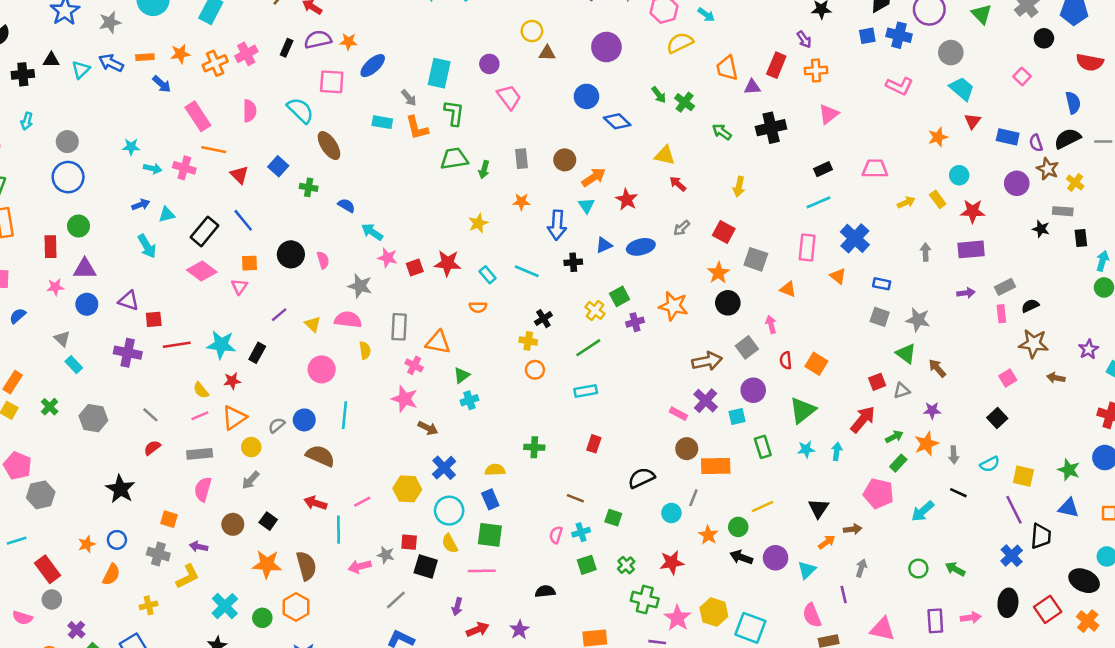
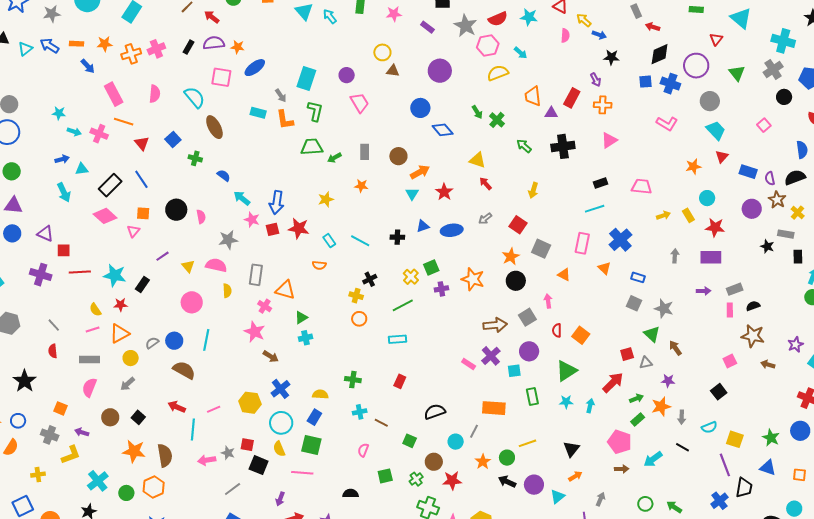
green arrow: (484, 170) -> (334, 158), turned 40
blue arrow: (557, 225) -> (277, 203), moved
gray star: (360, 286) -> (228, 240), turned -30
red semicircle: (152, 448) -> (53, 351), turned -64
brown circle: (687, 449) -> (434, 462), moved
blue rectangle: (490, 499) -> (314, 417), turned 49
brown arrow: (853, 529) -> (622, 469), moved
cyan cross: (581, 532) -> (360, 412), moved

